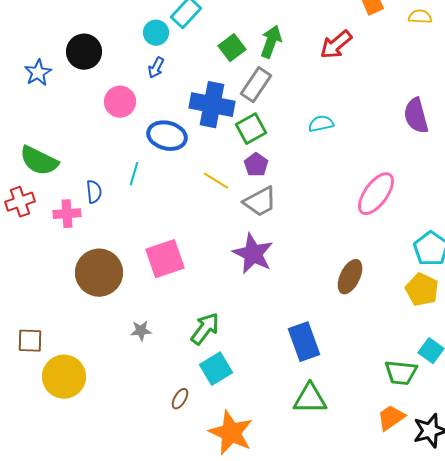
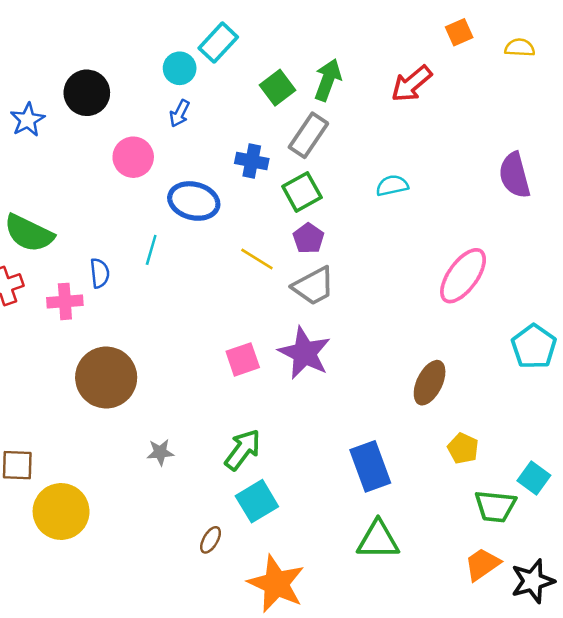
blue cross: (212, 105) -> (252, 161), size x0.6
pink square: (165, 259) -> (243, 359), moved, size x0.7
yellow pentagon: (422, 290) -> (463, 448), moved, size x0.7

